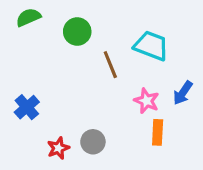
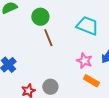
brown line: (110, 65) -> (48, 38), moved
orange rectangle: (158, 132) -> (91, 81), turned -63

